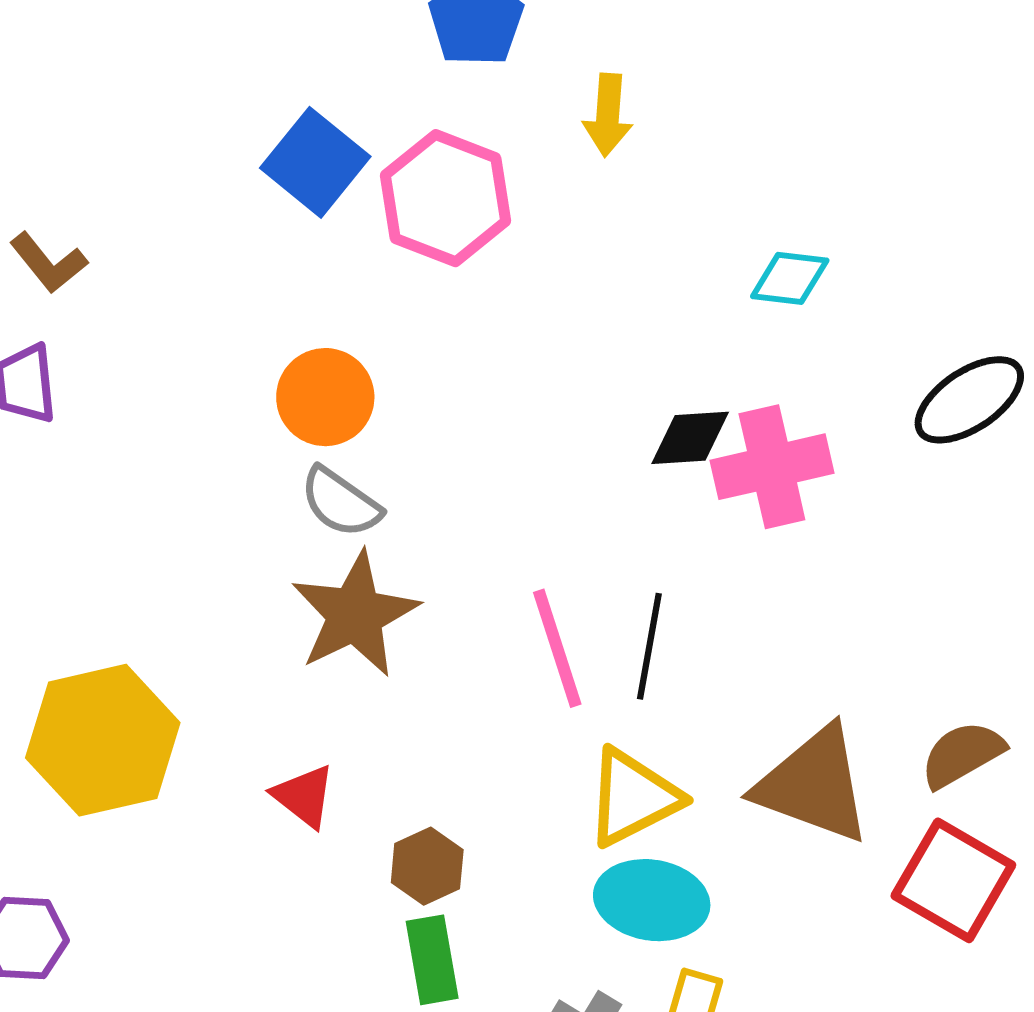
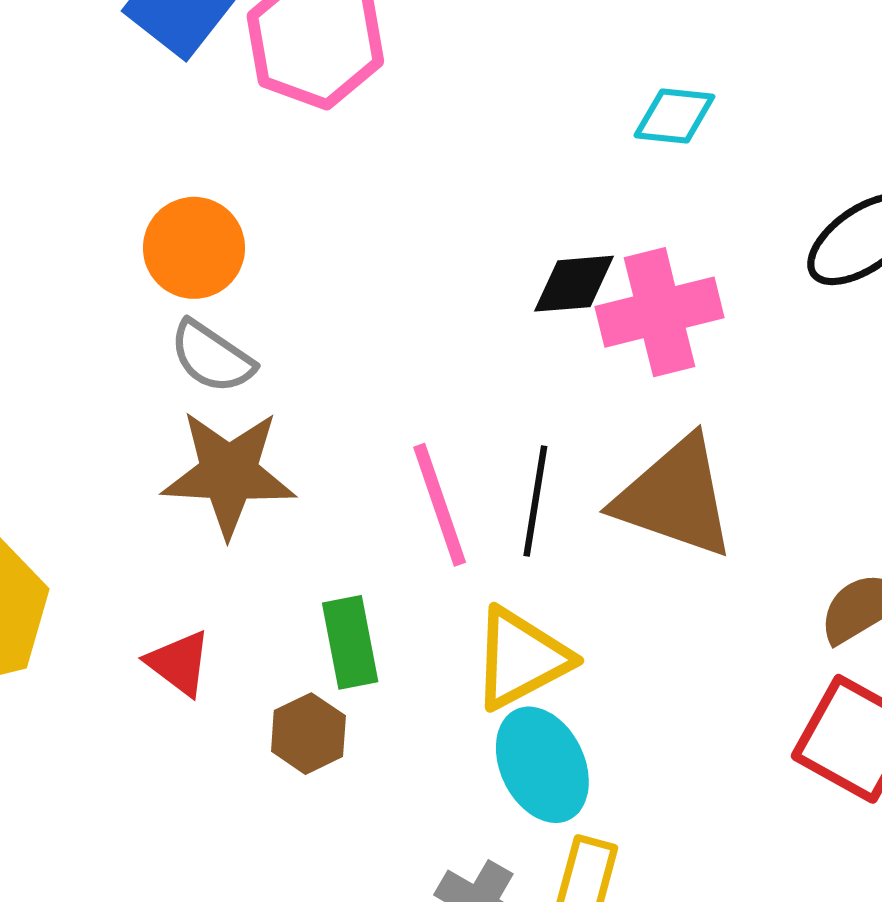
brown star: (355, 614) -> (229, 473), turned 30
brown triangle: (814, 785) -> (675, 497), moved
cyan ellipse: (652, 900) -> (542, 765), turned 56
green rectangle: (432, 960) -> (350, 642), moved

